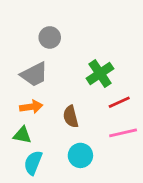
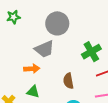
gray circle: (50, 37) -> (57, 23), size x1.5
orange arrow: (31, 107) -> (32, 69), moved

